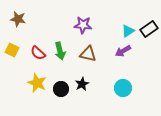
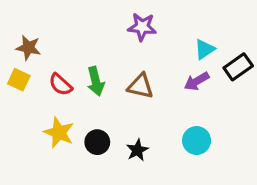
brown star: (18, 19) -> (28, 48), moved
purple star: (83, 25) -> (142, 27), moved
black rectangle: (149, 29) -> (238, 67), moved
black star: (82, 84) -> (137, 150), moved

